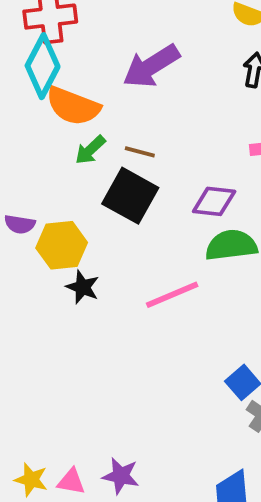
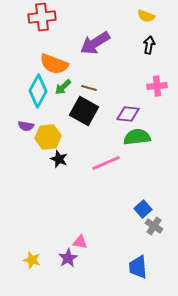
cyan diamond: (43, 66) -> (38, 91), moved
purple star: (121, 476) -> (68, 258), moved, turned 30
pink triangle: (71, 482) -> (80, 242), moved

